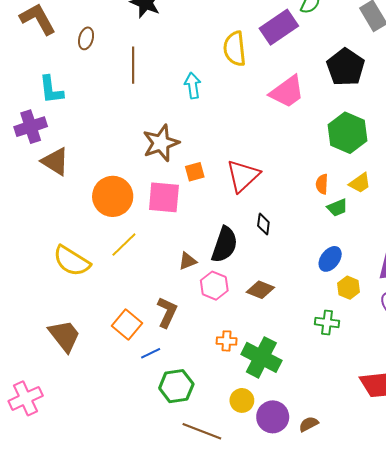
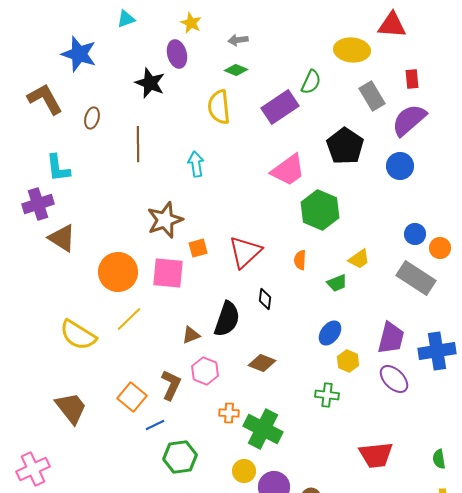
yellow semicircle: (235, 49) -> (219, 107), moved
green hexagon: (348, 133) -> (320, 210), moved
orange semicircle: (322, 184) -> (300, 260), moved
pink hexagon: (214, 286) -> (205, 371), moved

